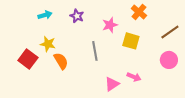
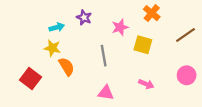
cyan arrow: (45, 15) -> (57, 27), moved
red square: (28, 59) -> (31, 79), moved
pink circle: (169, 60) -> (187, 75), moved
pink triangle: (112, 84) -> (106, 93), moved, turned 42

